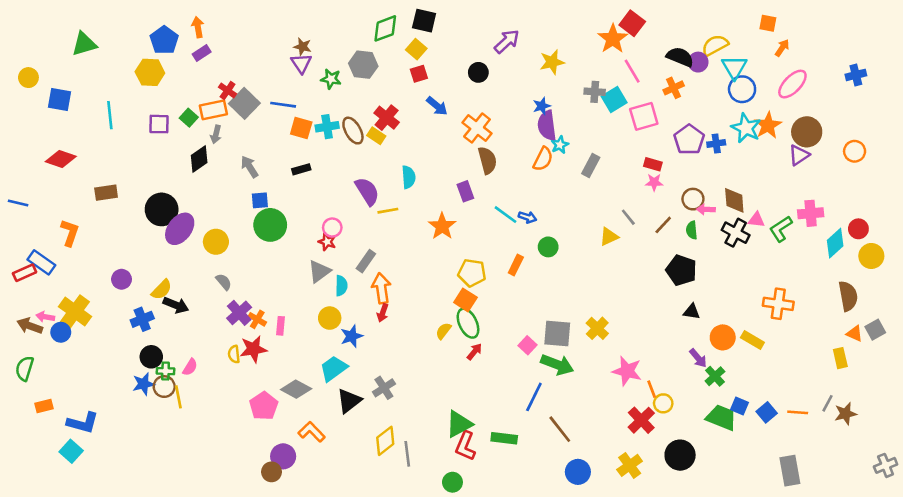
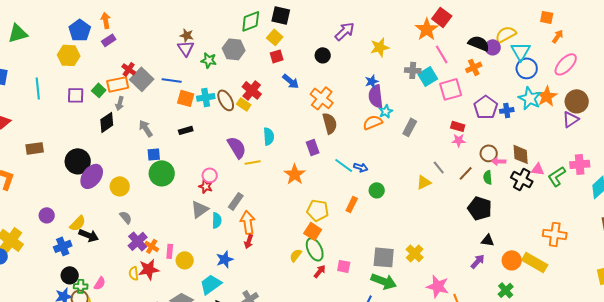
orange semicircle: (543, 159) -> (373, 122), turned -138
yellow circle: (330, 318) -> (185, 260), moved
yellow rectangle: (752, 340) -> (535, 262), size x1.4
pink square: (527, 345) -> (344, 266), moved, turned -32
purple arrow: (698, 358) -> (478, 261), moved, turned -98

